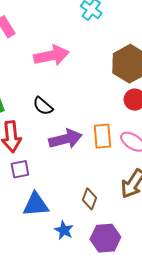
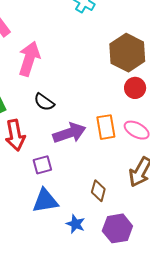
pink arrow: (51, 56) -> (29, 59), moved, turned -56
purple square: (20, 169) -> (42, 165), moved

